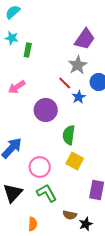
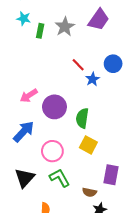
gray star: (78, 65) -> (65, 27), moved
pink arrow: (17, 87) -> (29, 96), moved
purple circle: (46, 110) -> (54, 107), moved
brown semicircle: (70, 215) -> (89, 192), moved

